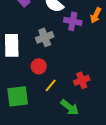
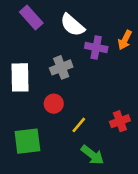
red cross: (82, 80) -> (120, 121), moved
yellow line: (51, 85) -> (79, 125), moved

